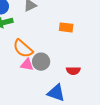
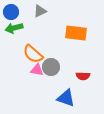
orange rectangle: (66, 27) -> (76, 33), size x1.5

